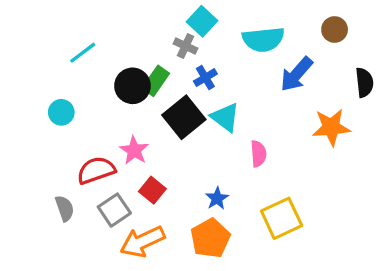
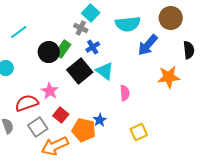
brown circle: (335, 30) -> (171, 18), size x1.5
yellow square: (282, 218) -> (139, 132), size x0.7
orange pentagon: (210, 238) -> (84, 130), moved, turned -30

